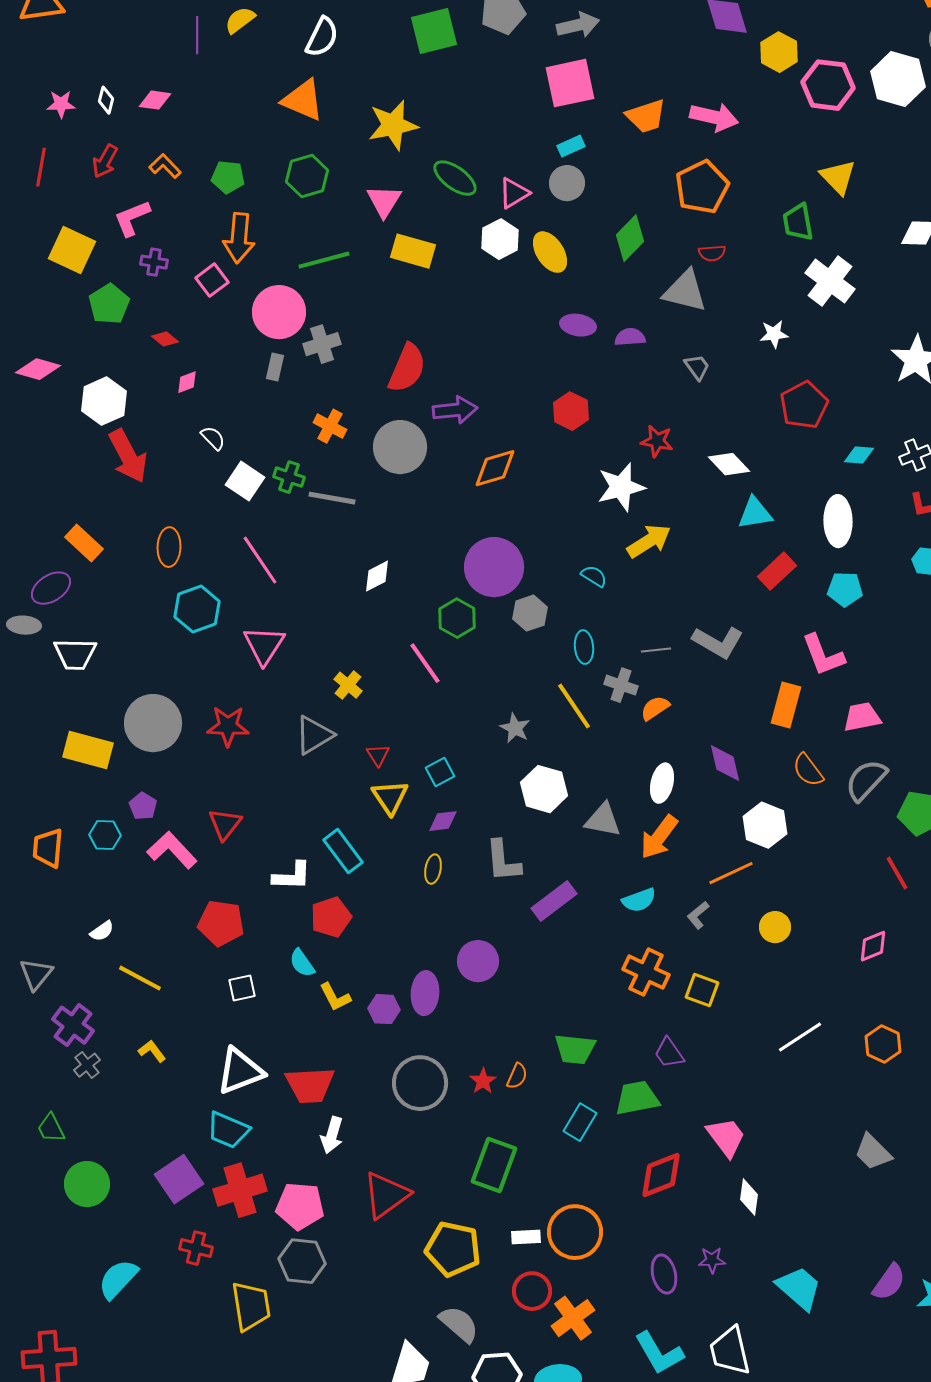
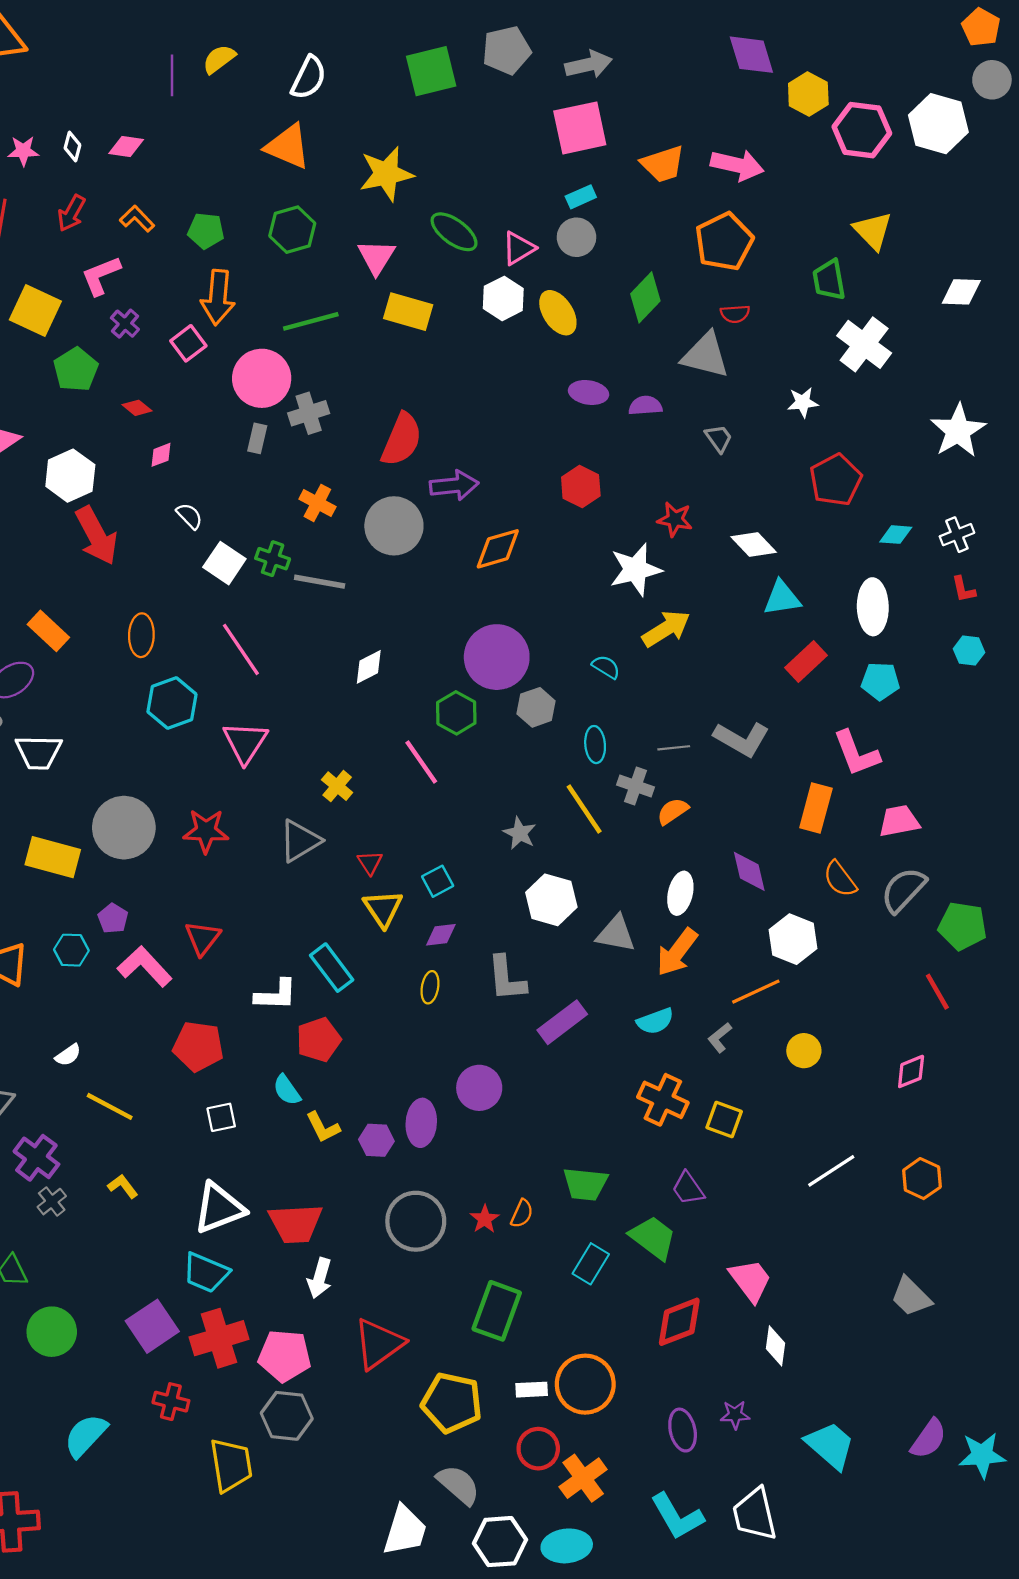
purple cross: (154, 262) -> (125, 324), turned 32
green trapezoid: (637, 1098) -> (653, 1238), turned 48

